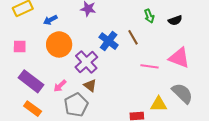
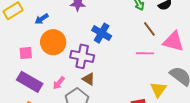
brown line: (133, 37) -> (149, 29), moved
pink square: (20, 46) -> (26, 53), moved
purple cross: (86, 62) -> (82, 56), turned -30
yellow triangle: (159, 104) -> (158, 90), turned -48

